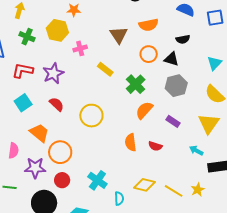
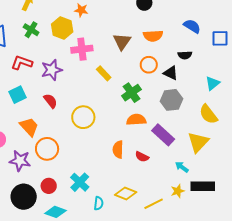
pink cross: (80, 48) -> (82, 49), size x1.5
orange semicircle: (144, 110) -> (136, 120), turned 36
purple rectangle: (173, 121) -> (163, 135), size x1.6
red circle: (62, 180) -> (49, 186), moved
yellow star: (198, 190) -> (178, 191), moved
yellow line: (174, 191) -> (154, 204), turned -66

